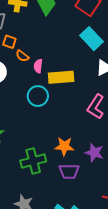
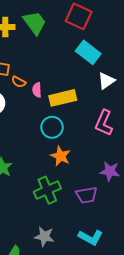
cyan circle: (38, 96) -> (52, 127), moved
orange star: (64, 146) -> (60, 156), moved, turned 30

